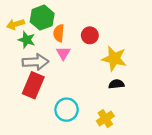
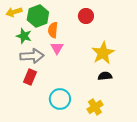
yellow arrow: (16, 24) -> (14, 12), moved
red circle: (90, 35) -> (86, 16), moved
yellow star: (114, 59) -> (103, 53), turned 30
red rectangle: (33, 85) -> (30, 77), size x0.7

